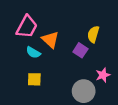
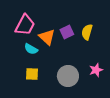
purple square: (80, 50) -> (67, 32), moved, turned 32
gray circle: (84, 91) -> (68, 76), moved

